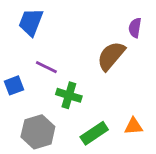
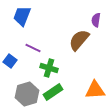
blue square: (14, 85) -> (10, 61), turned -32
orange triangle: (134, 126) -> (95, 90), size x1.5
green rectangle: (94, 133) -> (53, 92), moved

